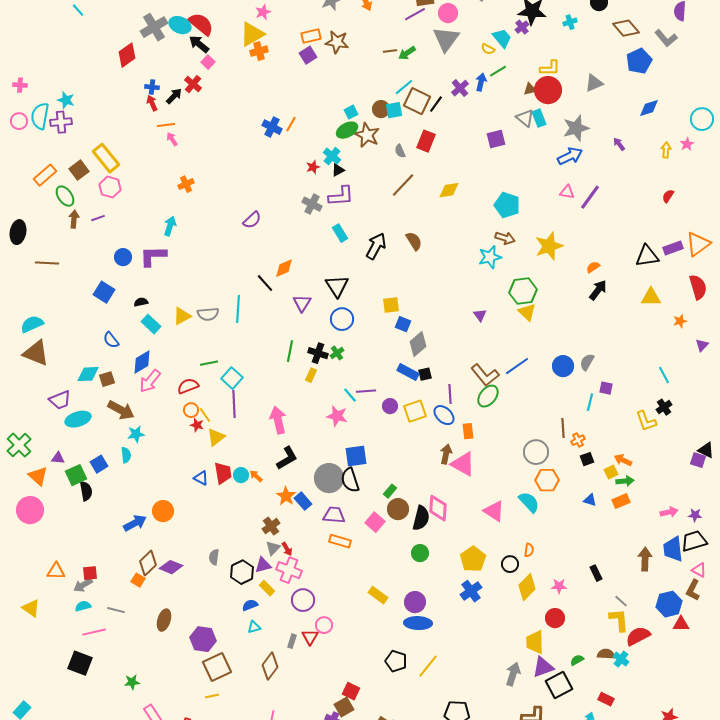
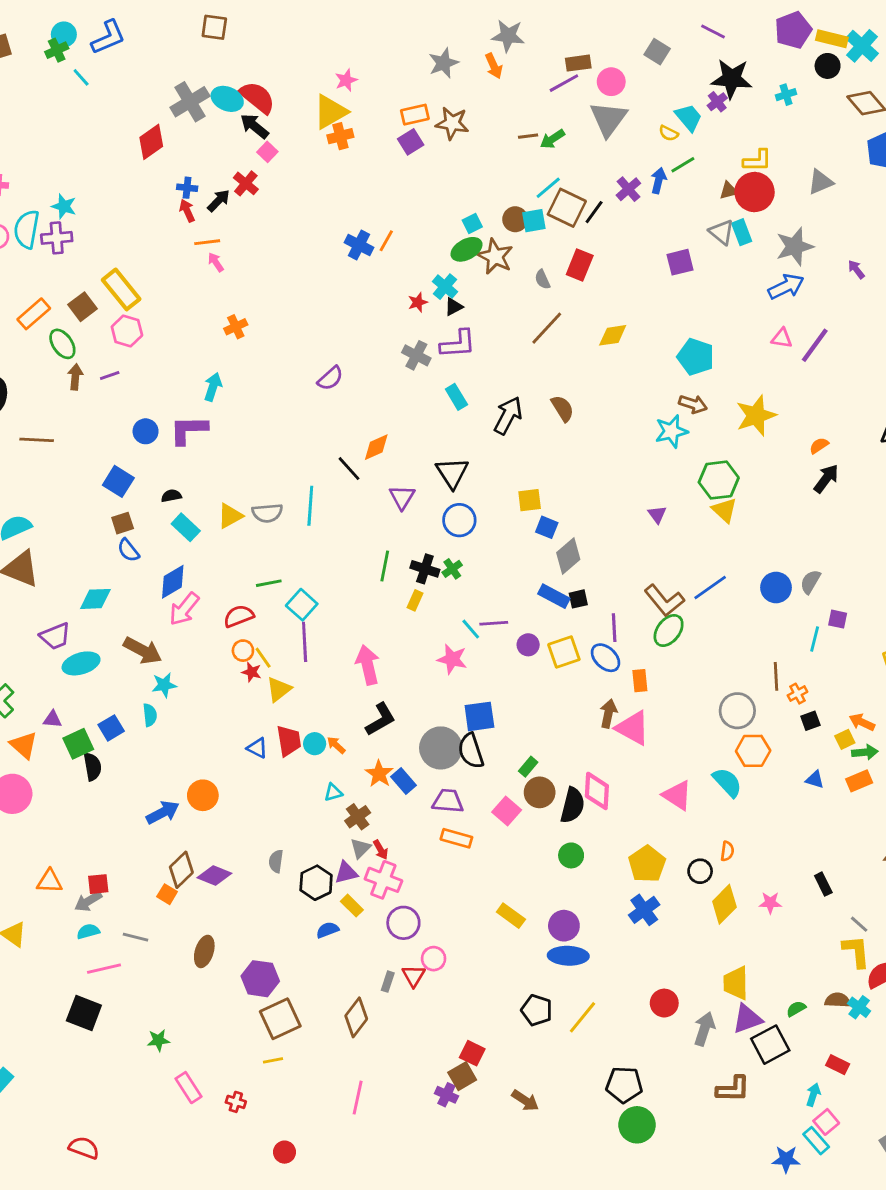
brown square: (107, 379) -> (123, 523), moved
red circle: (555, 618) -> (664, 1003), moved
cyan triangle: (254, 627) -> (333, 792), moved

